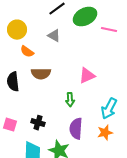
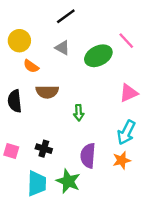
green ellipse: (85, 17) -> (98, 56), moved
pink line: (109, 30) -> (126, 41), turned 35
pink triangle: (87, 76) -> (129, 93), moved
green arrow: (70, 100) -> (79, 113), moved

